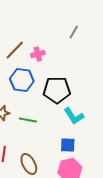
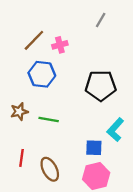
black pentagon: (57, 90) -> (101, 86), moved
cyan L-shape: (74, 116) -> (115, 130), moved, turned 75

